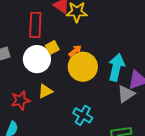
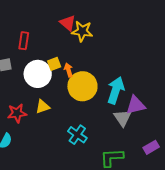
red rectangle: (35, 25) -> (24, 41), moved, size x0.7
orange arrow: (75, 51) -> (68, 70), moved, turned -72
gray triangle: (126, 94) -> (122, 118), turned -36

